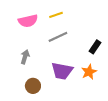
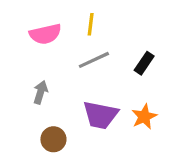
yellow line: (56, 15) -> (91, 24), turned -64
black rectangle: (95, 47) -> (144, 63), moved

